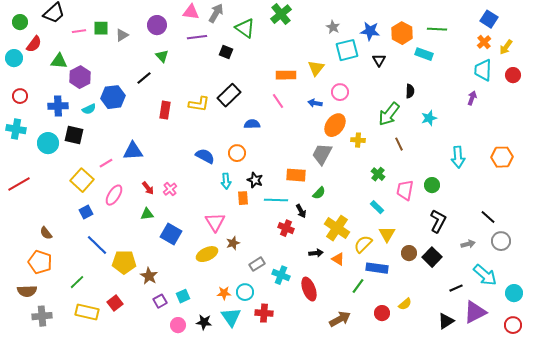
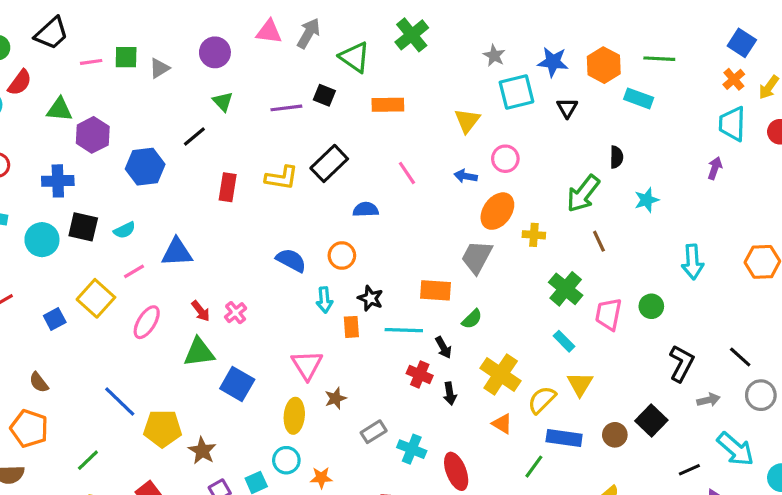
purple line: (197, 37) -> (286, 108), moved
orange rectangle: (286, 75) -> (388, 105), moved
cyan semicircle: (89, 109) -> (124, 230), moved
green cross: (378, 174) -> (566, 289), size x1.5
blue square: (86, 212) -> (55, 319), moved
green triangle: (147, 214) -> (199, 352), size x1.5
black L-shape: (438, 221) -> (681, 363), moved
black arrow: (316, 253) -> (450, 394), moved, turned 88
brown circle: (409, 253) -> (615, 435), moved
yellow ellipse: (207, 254) -> (294, 416), turned -60
cyan circle: (245, 292) -> (286, 460), moved

